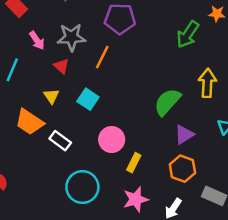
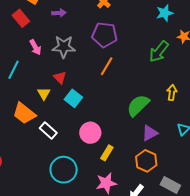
orange line: (102, 57) -> (107, 66), moved
red triangle: (61, 66) -> (60, 78), moved
yellow arrow: (207, 83) -> (172, 92), size x0.7

